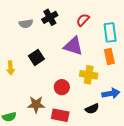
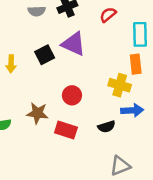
purple triangle: (73, 46) -> (74, 44), moved
yellow cross: (89, 75) -> (120, 85), moved

